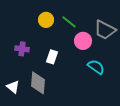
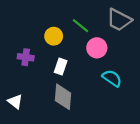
yellow circle: (46, 20) -> (54, 36), moved
gray trapezoid: (105, 30) -> (119, 20), moved
gray diamond: (38, 83) -> (63, 97), moved

